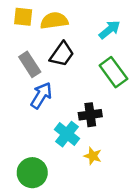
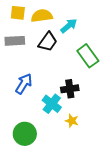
cyan arrow: (110, 30) -> (69, 26), moved
gray rectangle: (30, 64) -> (15, 41), moved, turned -60
blue arrow: (41, 95) -> (24, 84), moved

